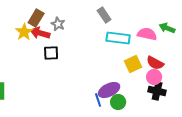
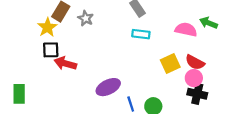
red arrow: (40, 33) -> (65, 63), moved
cyan rectangle: (118, 38) -> (141, 34), moved, size x0.7
black square: (51, 53) -> (51, 50), moved
purple ellipse: (109, 90) -> (108, 87), moved

